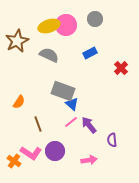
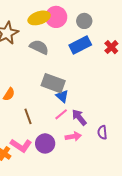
gray circle: (95, 19) -> (84, 21), moved
blue rectangle: (90, 53) -> (80, 45), size x1.5
red cross: (121, 68) -> (111, 47), moved
pink arrow: (89, 160) -> (73, 136), moved

